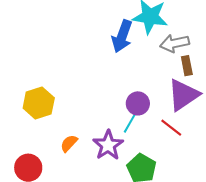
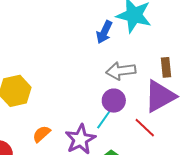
blue arrow: (122, 36) -> (104, 32), size x0.7
gray arrow: (175, 43) -> (121, 71), moved

